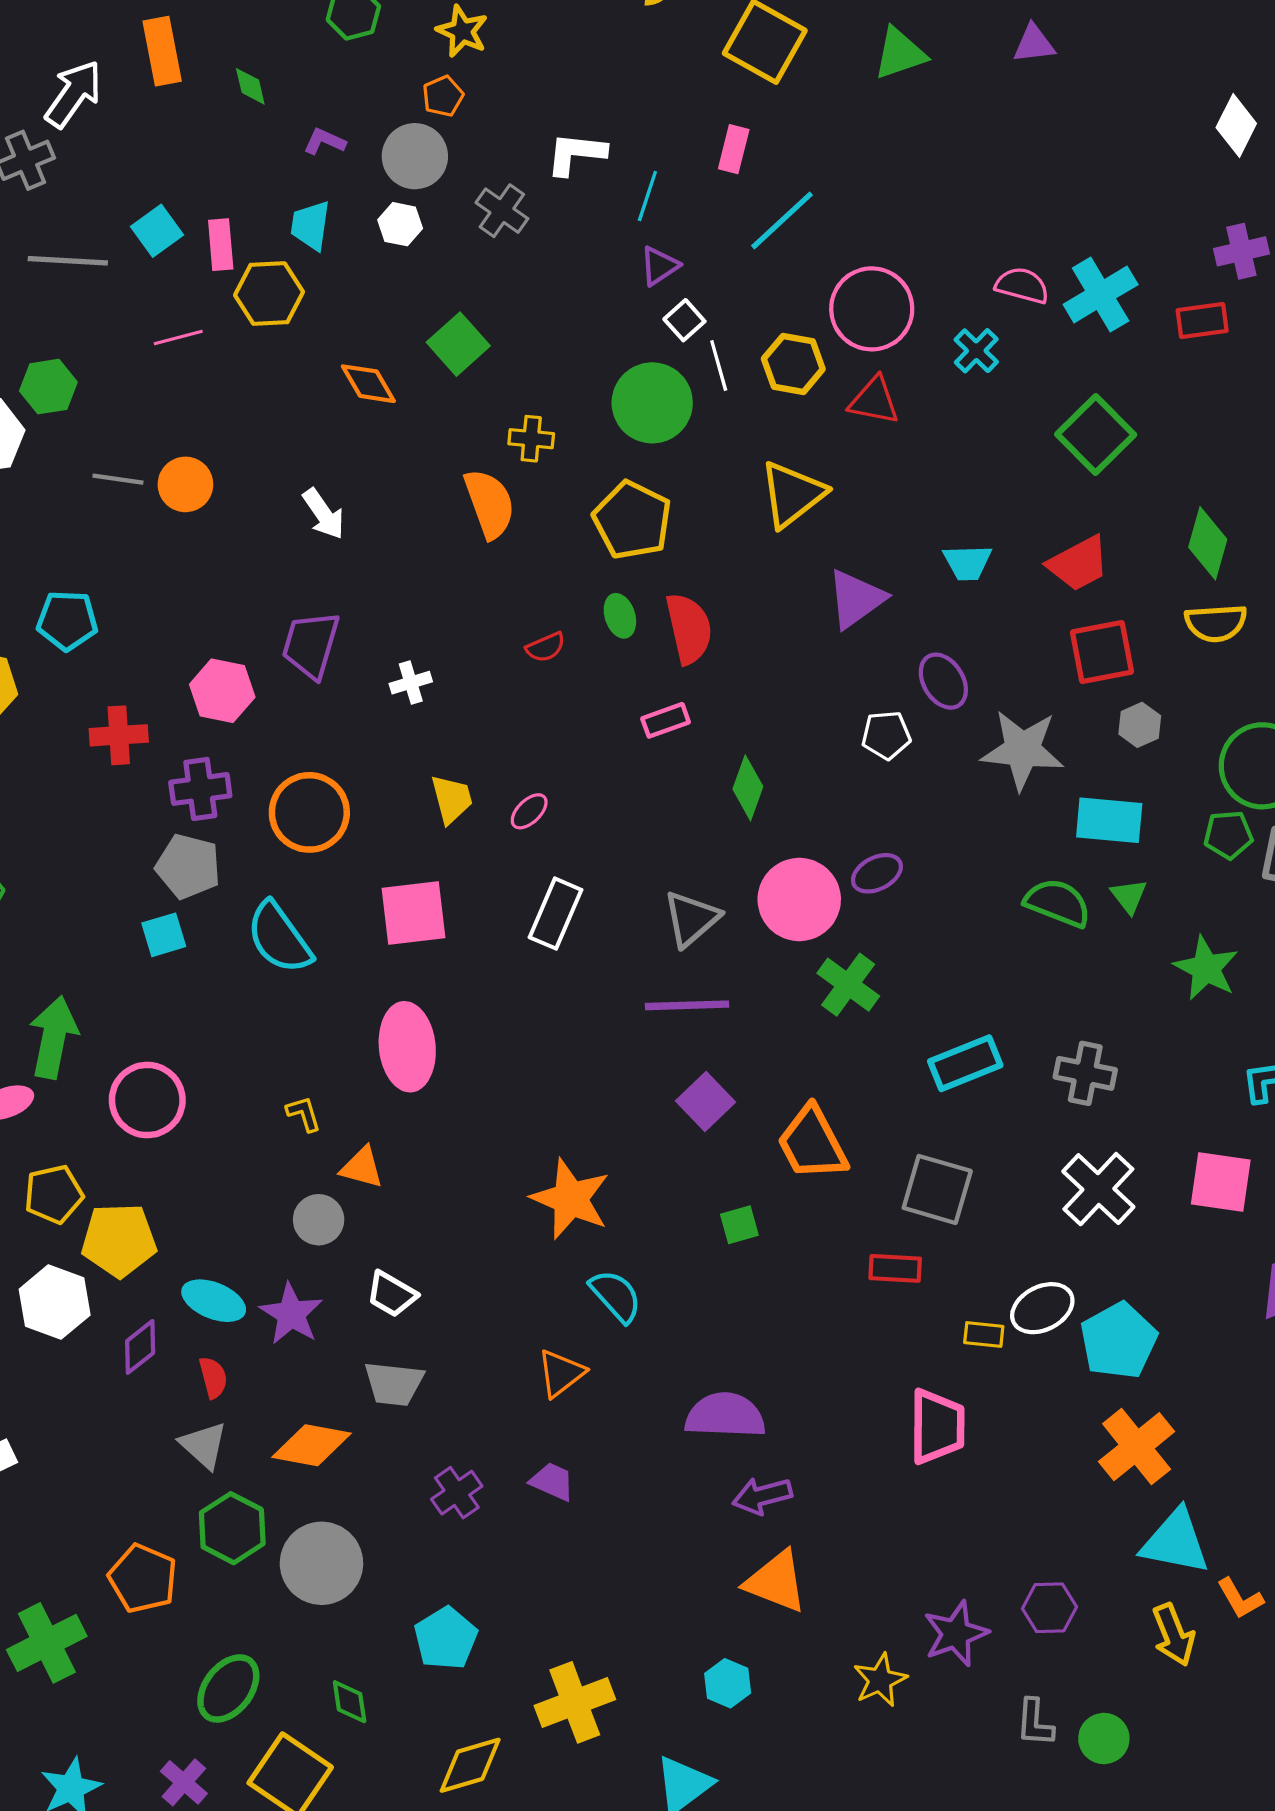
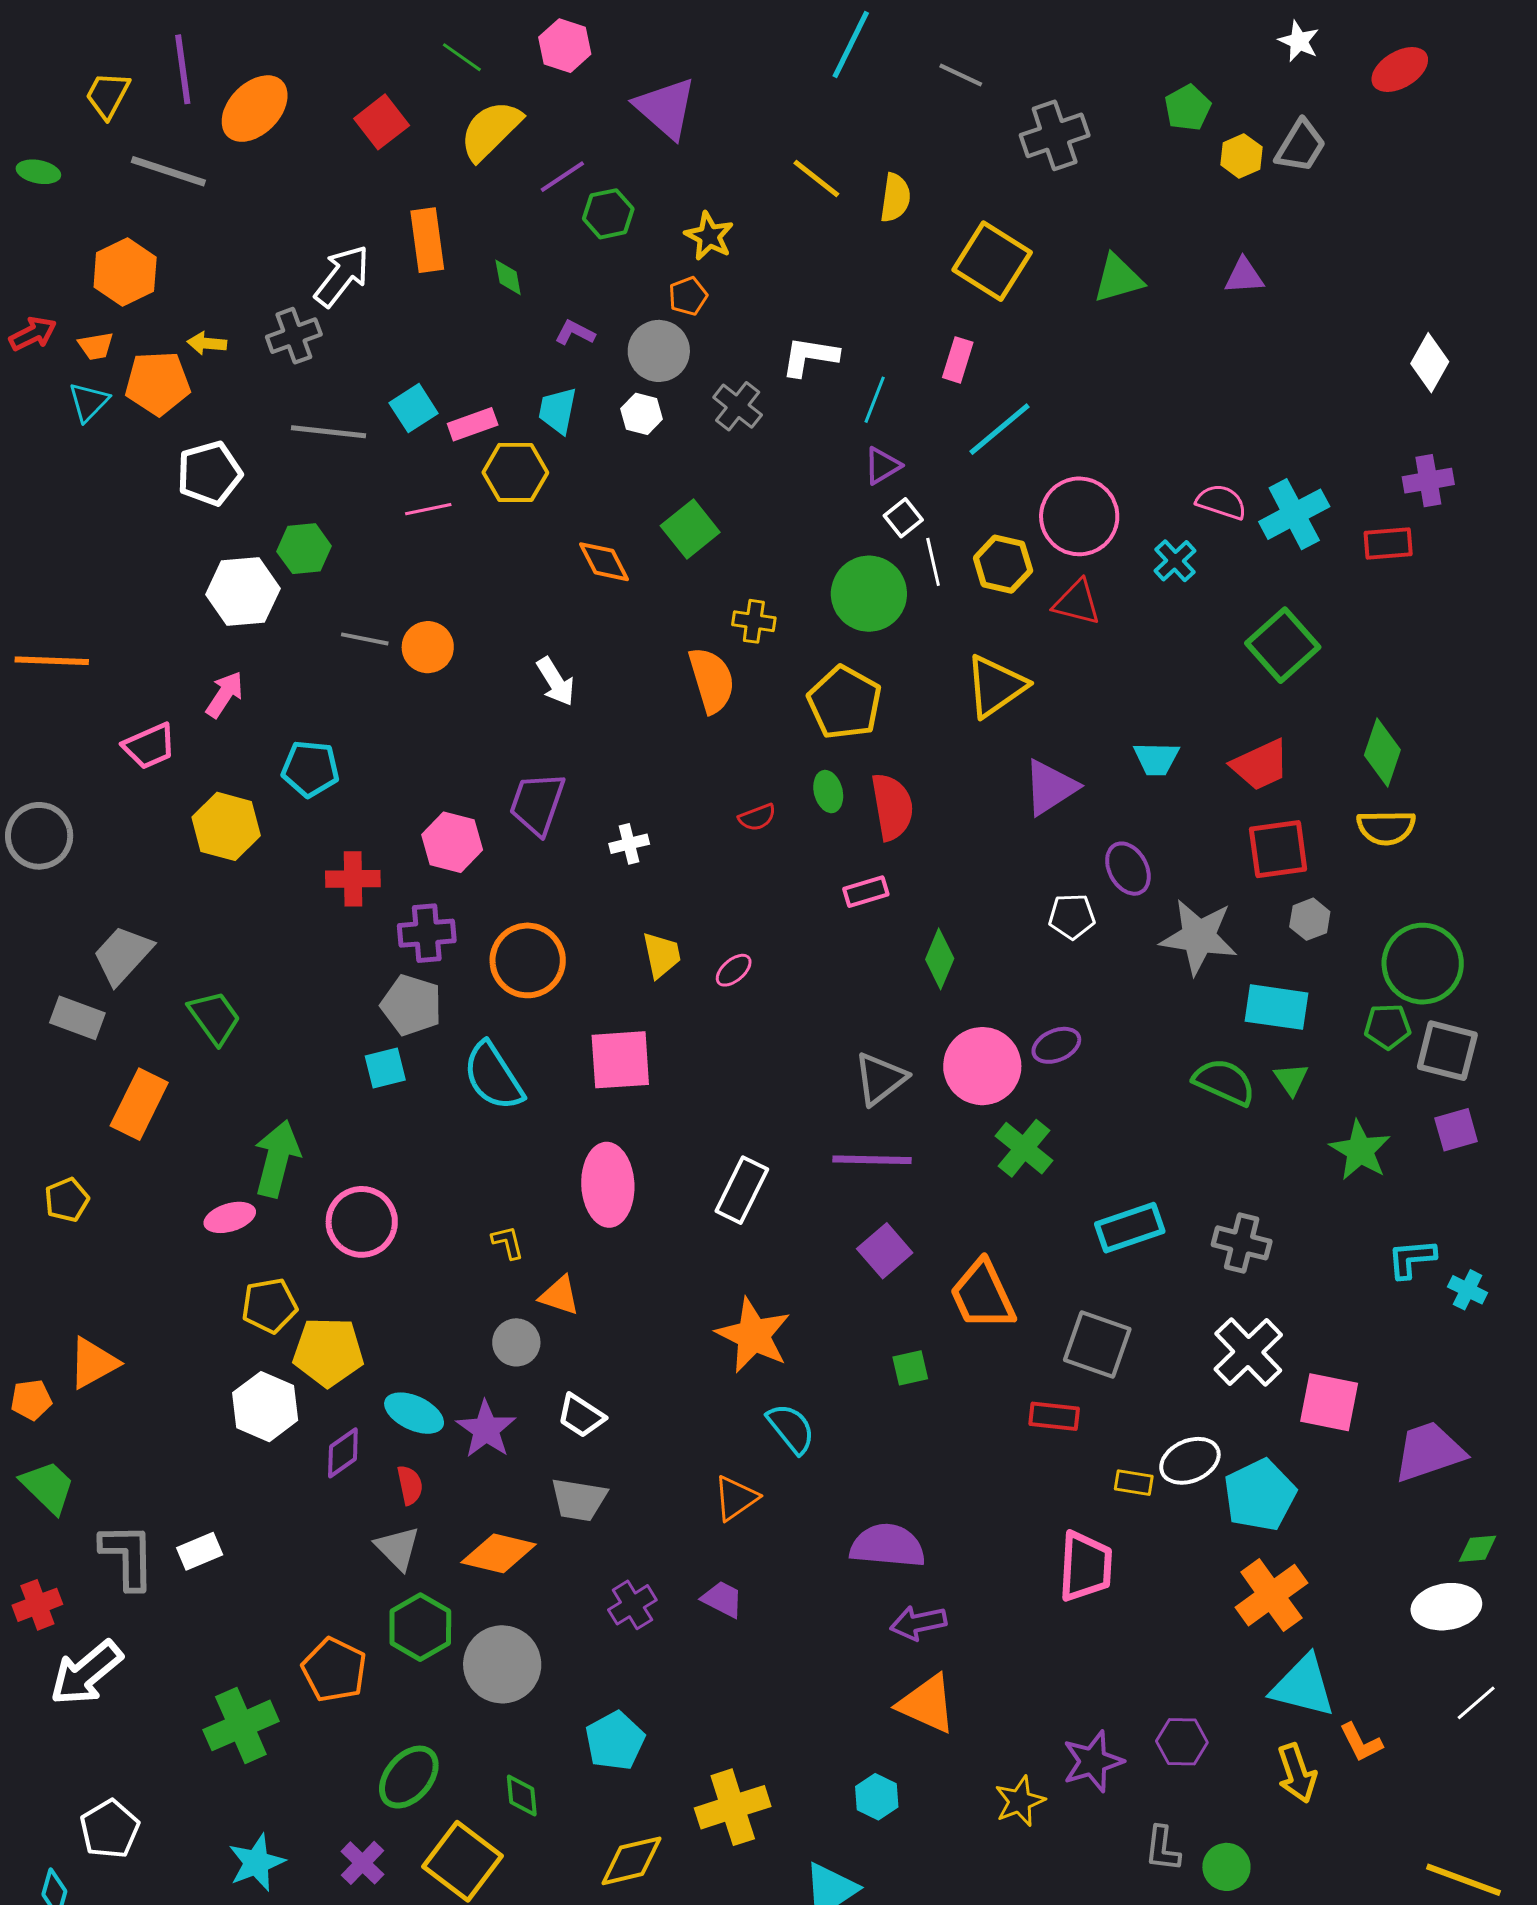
pink rectangle: (221, 245) -> (473, 424), turned 72
white rectangle: (555, 914) -> (742, 1190), moved
pink square: (1221, 1182) -> (1329, 1402), moved

